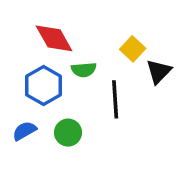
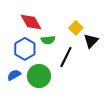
black line: (115, 99) -> (66, 57), turned 30
green circle: (68, 133) -> (39, 76), size x1.5

